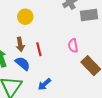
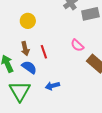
pink semicircle: (73, 46) -> (77, 45), turned -32
blue arrow: (44, 84) -> (52, 86), turned 32

